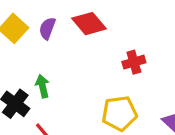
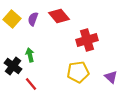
red cross: (134, 62) -> (87, 40), size x1.5

